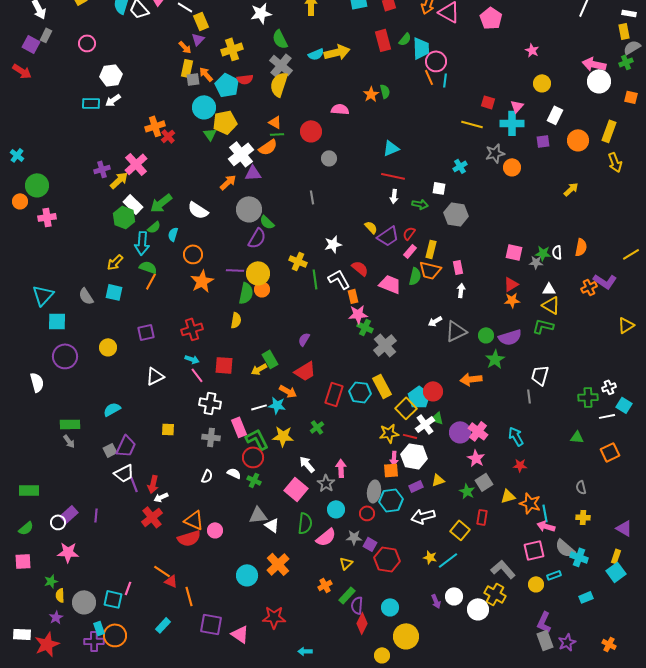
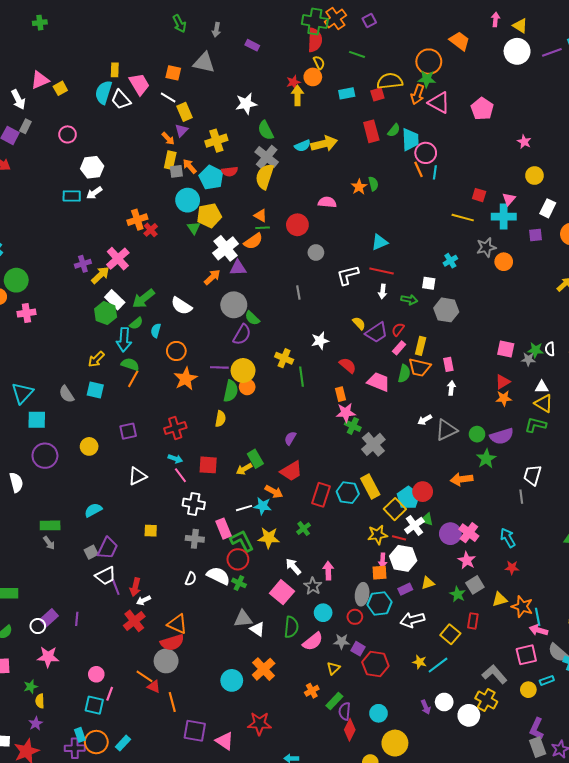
white L-shape: (339, 279) -> (348, 275), moved, turned -75
white semicircle: (234, 473) -> (218, 576), size x1.6
pink circle: (215, 530) -> (96, 674), moved
gray circle: (84, 602) -> (166, 661), moved
cyan rectangle: (163, 625) -> (123, 743), moved

